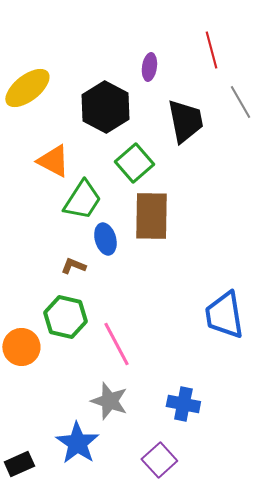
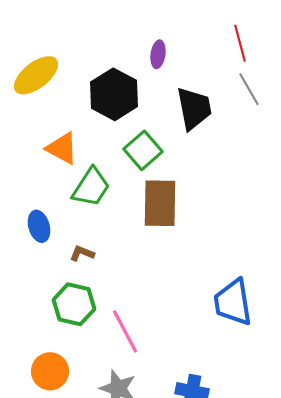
red line: (211, 50) -> (240, 43), moved
blue ellipse: (105, 239) -> (39, 226), moved
orange circle: (21, 347) -> (50, 371), moved

